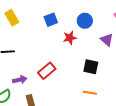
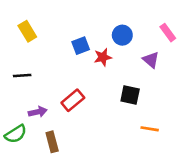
blue square: (51, 20) -> (81, 46), moved
orange line: (90, 93) -> (150, 129), moved

